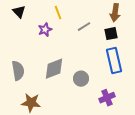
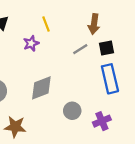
brown arrow: (115, 13) -> (94, 24), moved
gray line: (84, 27) -> (80, 49), moved
gray circle: (81, 79) -> (72, 111), moved

